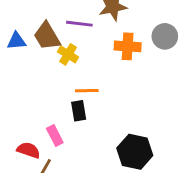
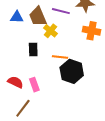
black rectangle: (79, 111) -> (33, 49), moved
red semicircle: (28, 150) -> (15, 82), moved
black hexagon: (135, 152) -> (72, 71), moved

